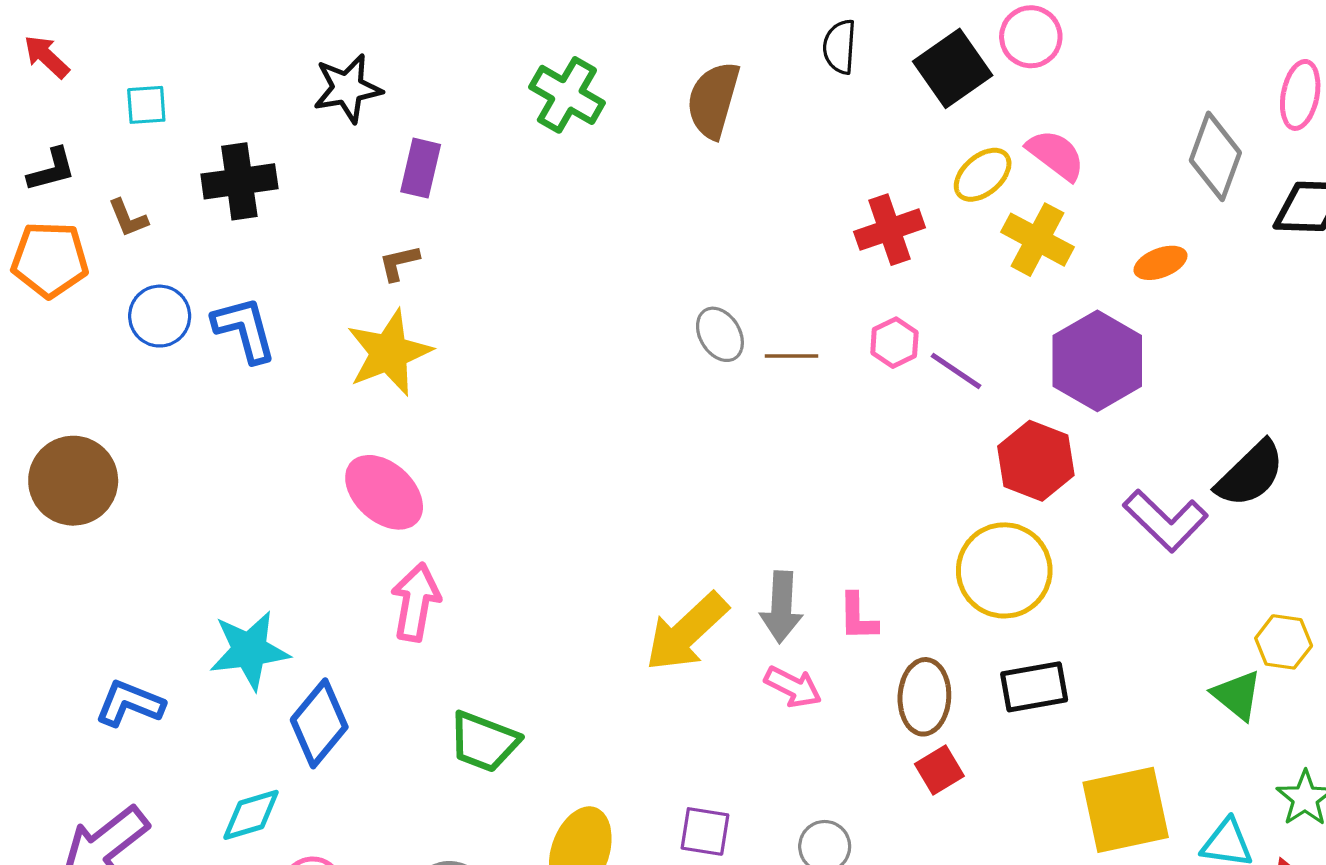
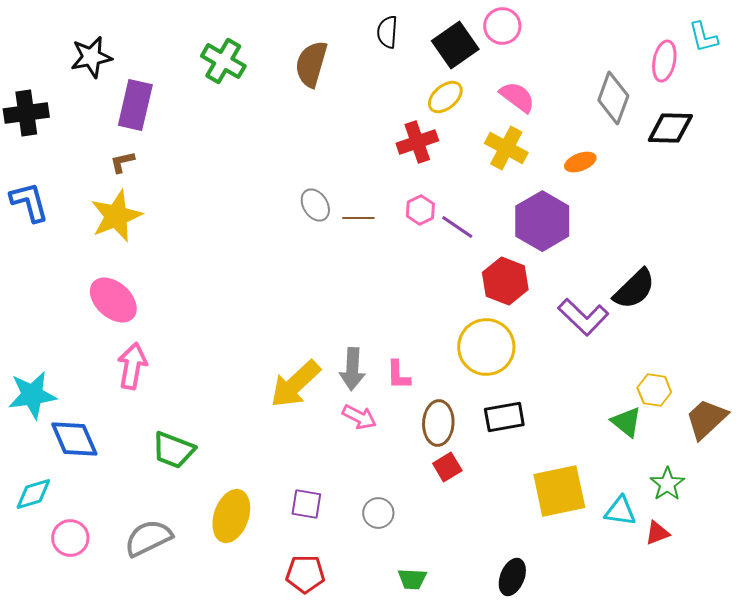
purple rectangle: (421, 168) -> (135, 105), size x1.4
yellow ellipse: (983, 175) -> (445, 97), moved
blue diamond: (319, 723) -> (74, 439), turned -63

